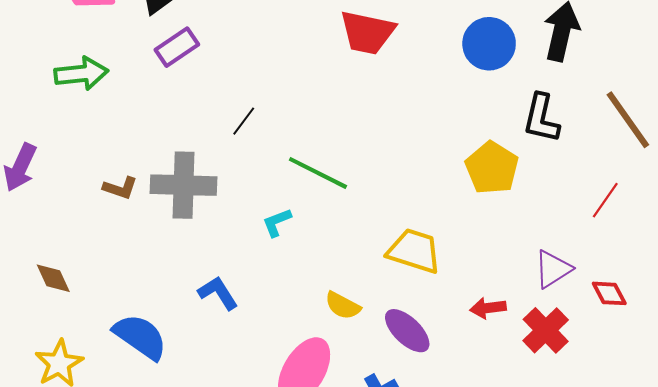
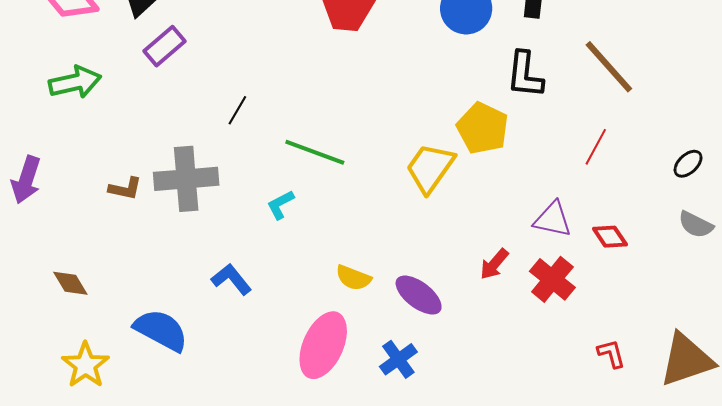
yellow trapezoid: (414, 251) -> (430, 168), moved, turned -66
purple triangle: (553, 269) -> (553, 219), turned 51
red arrow: (488, 308) -> (494, 264), turned -36

